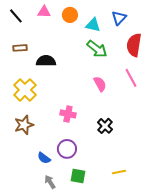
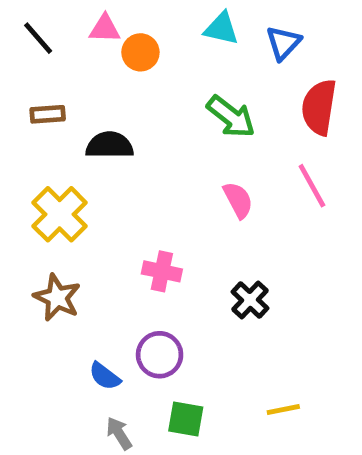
orange circle: (70, 15) -> (140, 52), moved
cyan triangle: (93, 25) -> (221, 29), moved
brown star: (24, 125) -> (57, 298), turned -30

